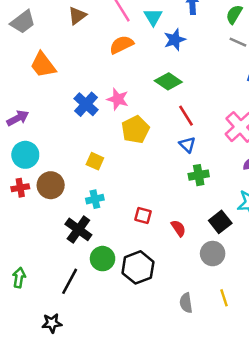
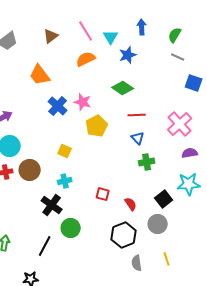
orange trapezoid: (43, 65) -> (40, 75), moved
red line: (186, 116) -> (137, 115), turned -60
black hexagon: (138, 267) -> (124, 235), moved

